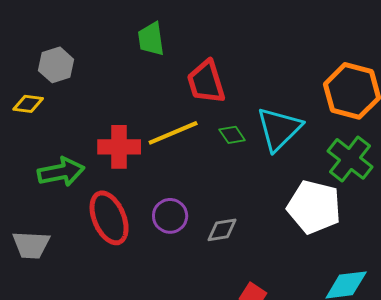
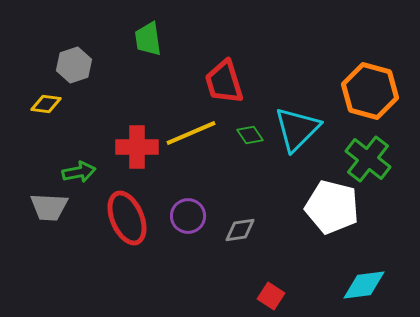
green trapezoid: (151, 39) -> (148, 39), moved
green arrow: (61, 172) -> (79, 172), size x0.7
gray trapezoid: (31, 245) -> (49, 207), moved

